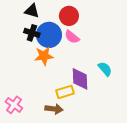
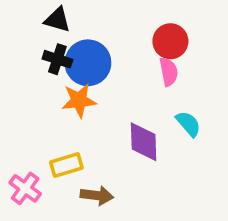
red circle: (69, 16) -> (170, 41), moved
pink semicircle: (72, 37) -> (169, 72), moved, turned -140
yellow rectangle: (65, 92) -> (66, 165), moved

